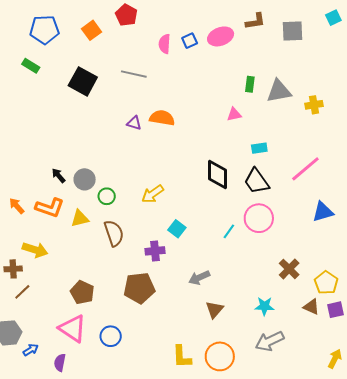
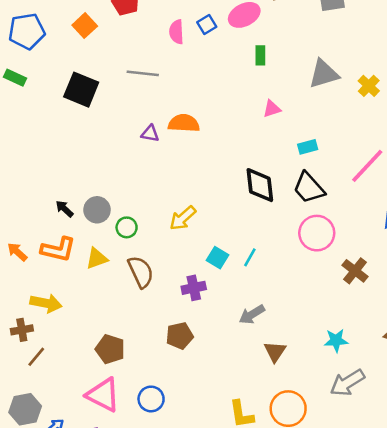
green rectangle: (250, 84) -> (260, 55), moved
yellow cross: (314, 105) -> (369, 86), turned -30
cyan line: (229, 231) -> (250, 257), moved
brown cross: (289, 269) -> (355, 271), moved
brown pentagon: (139, 288) -> (180, 336), size x0.7

